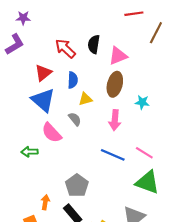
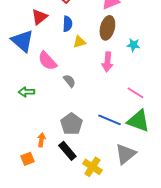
blue triangle: (43, 100) -> (22, 41), moved
gray semicircle: (75, 119) -> (69, 81), moved
pink semicircle: (52, 133) -> (47, 61), moved
blue line: (113, 155) -> (109, 120), moved

